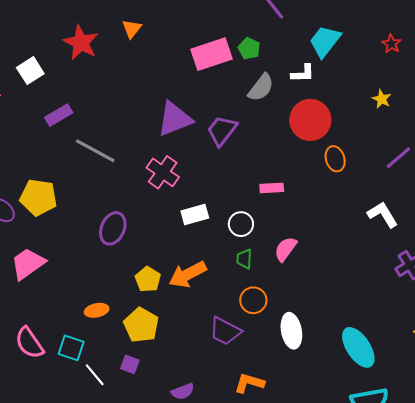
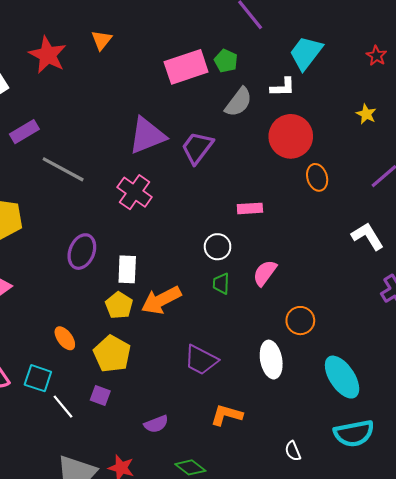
white rectangle: (195, 214) -> (127, 269), moved, turned -72
orange circle: (253, 300) -> (300, 321), moved
orange ellipse: (97, 310) -> (65, 338), turned 65

